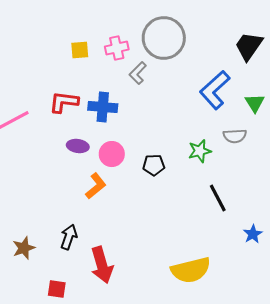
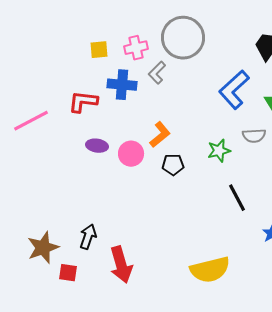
blue cross: (103, 107) -> (122, 85), moved
orange L-shape: (96, 186) -> (160, 135), moved
brown star: (24, 248) -> (43, 248), size x1.4
red square: (57, 289) -> (68, 273), moved

